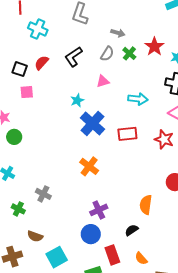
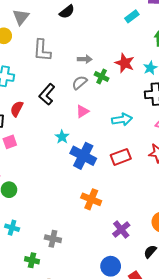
gray semicircle: (107, 54) -> (80, 83), turned -147
purple cross: (99, 210) -> (121, 230), moved

